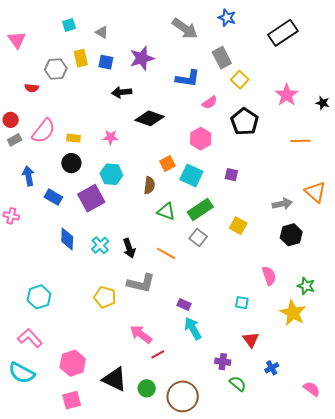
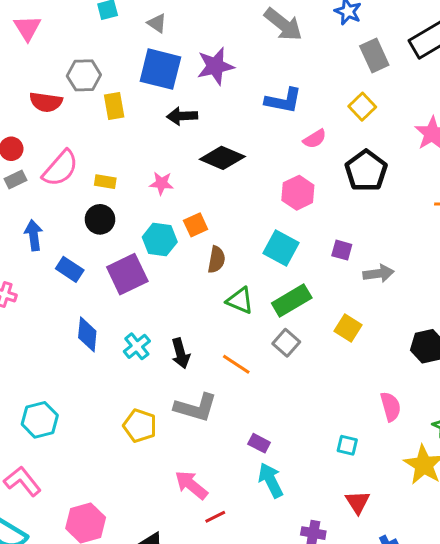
yellow rectangle: (81, 58) -> (114, 106), moved
gray rectangle: (222, 58) -> (374, 56), moved
blue square: (106, 62) -> (160, 69), size x1.8
red semicircle: (32, 88) -> (46, 102), size x1.5
orange square: (167, 163) -> (196, 225), moved
gray arrow: (282, 204) -> (378, 273), moved

